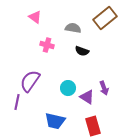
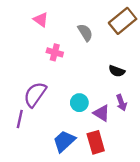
gray semicircle: (73, 28) -> (85, 33), turned 49
black semicircle: (82, 51) -> (117, 71), moved
blue trapezoid: (55, 121) -> (64, 141), turned 125
red rectangle: (93, 126) -> (96, 142), moved

